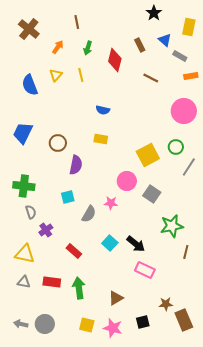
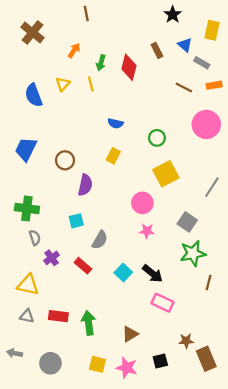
brown line: (77, 22) -> (86, 13), moved
orange arrow: (58, 47) -> (74, 50), moved
green arrow: (88, 48) -> (101, 63), moved
brown line: (151, 78) -> (184, 87), moved
yellow rectangle: (101, 139) -> (113, 156), turned -72
green circle: (176, 147) -> (157, 138), moved
gray square: (152, 194) -> (187, 222), moved
pink star: (111, 203) -> (147, 231), moved
red rectangle: (74, 251) -> (83, 266), moved
gray arrow: (21, 324) -> (15, 353), moved

